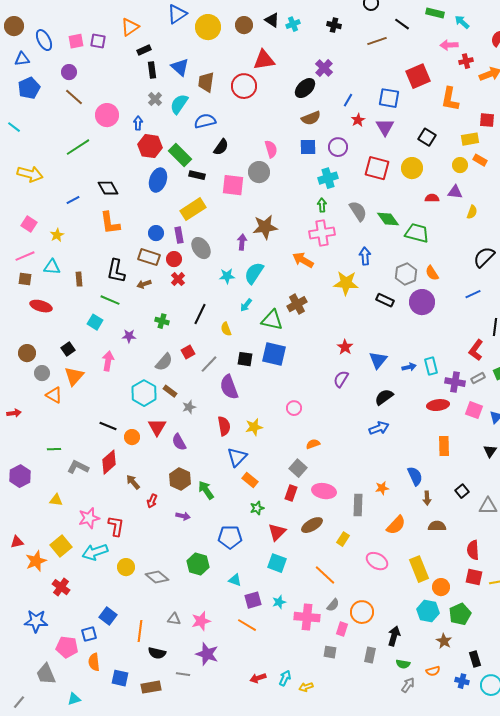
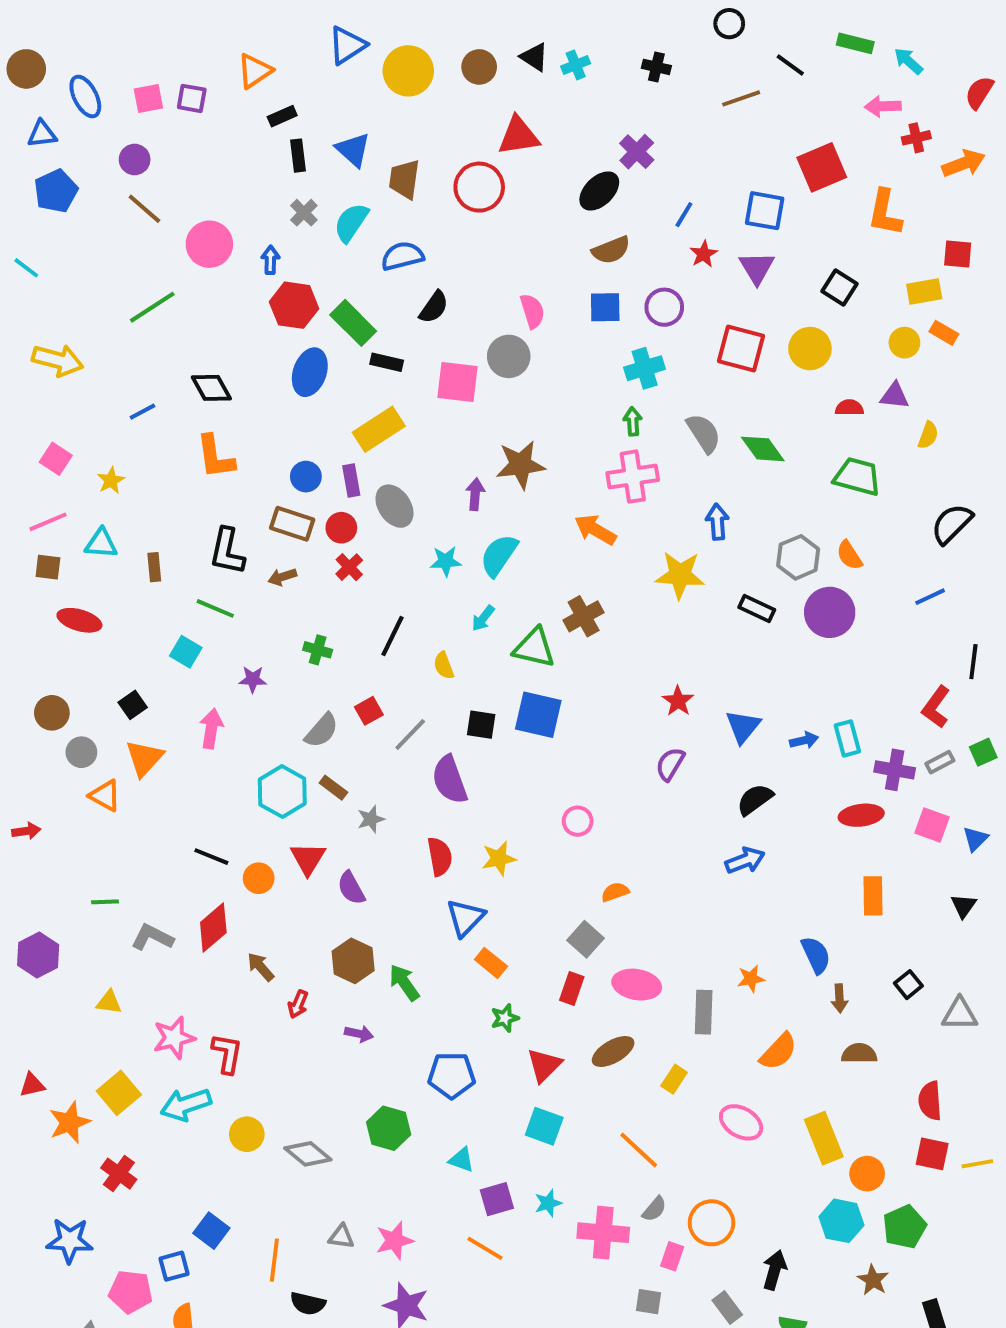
green trapezoid: (417, 233) -> (857, 477), moved
gray rectangle: (370, 655) -> (727, 1307), turned -49

